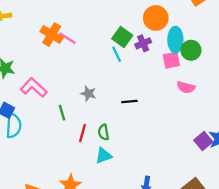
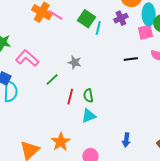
green square: (122, 37) -> (87, 19), moved
cyan line: (117, 54) -> (98, 28), turned 40
black line: (129, 102) -> (131, 59), moved
green line: (62, 113) -> (52, 79), turned 64

